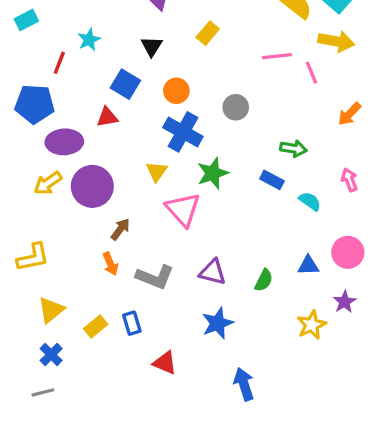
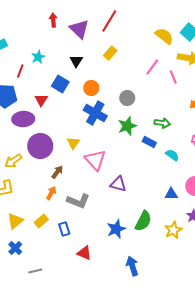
pink line: (277, 56) -> (152, 67), turned -48
red triangle: (107, 117) -> (41, 100), moved, turned -48
yellow triangle: (157, 172) -> (73, 143), moved
green star: (213, 173) -> (127, 126), moved
yellow arrow: (48, 183) -> (13, 161), moved
orange arrow: (110, 264) -> (51, 193), turned -128
purple triangle: (213, 272) -> (118, 184), moved
green semicircle: (264, 280) -> (143, 221), moved, size x1.5
yellow rectangle: (96, 326) -> (41, 221), moved
gray line: (43, 392) -> (35, 271), moved

